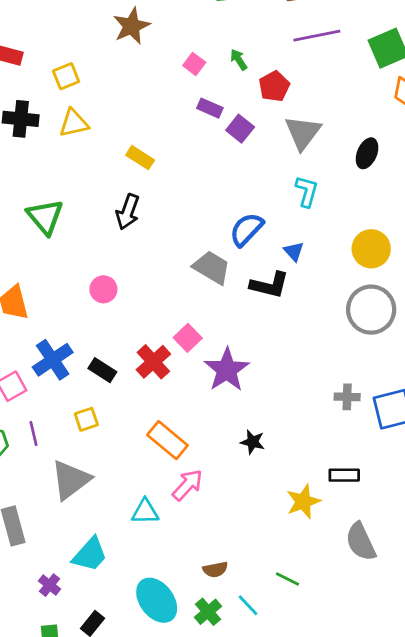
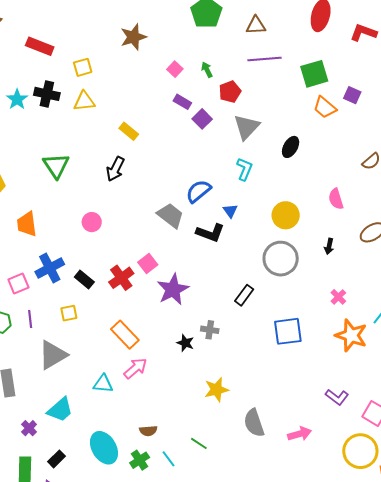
gray cross: (347, 397) -> (210, 330), moved
black rectangle: (344, 475) -> (244, 295), moved, turned -60

